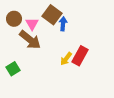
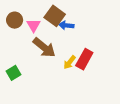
blue arrow: (63, 24) -> (66, 25), turned -88
brown arrow: (30, 40) -> (44, 48), moved

